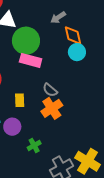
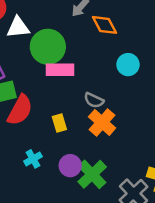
cyan circle: (77, 52) -> (128, 65), moved
purple circle: (12, 127) -> (70, 166), moved
green cross: (34, 145) -> (92, 174), size x1.6

